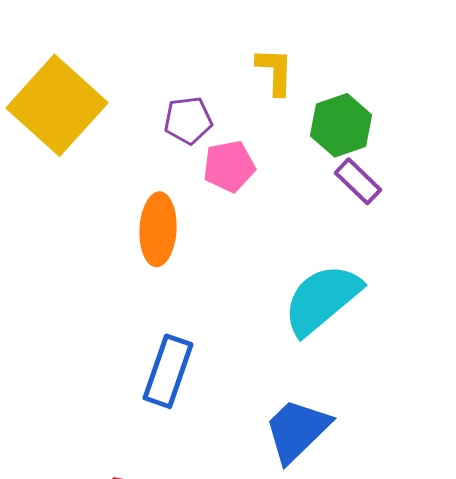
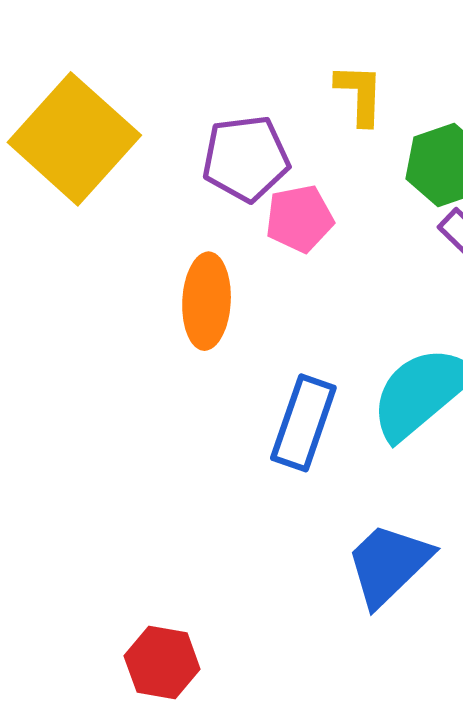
purple pentagon: (188, 120) -> (246, 158), size x1.4
blue rectangle: (168, 371) -> (303, 423), moved

